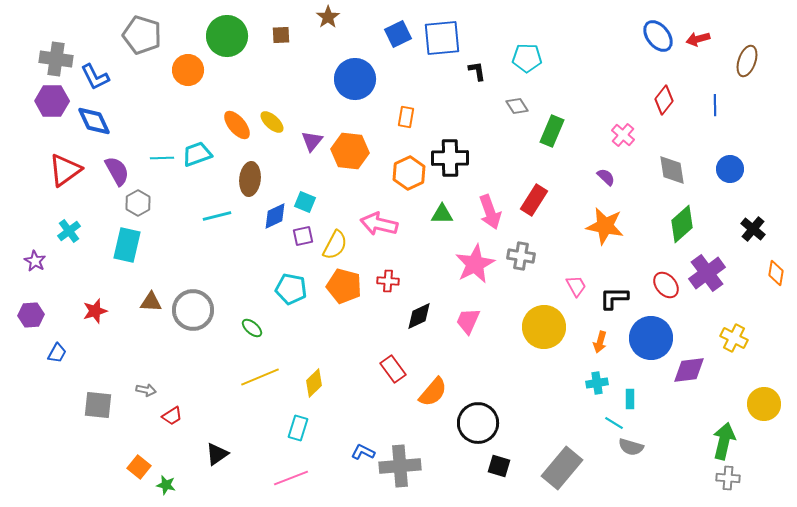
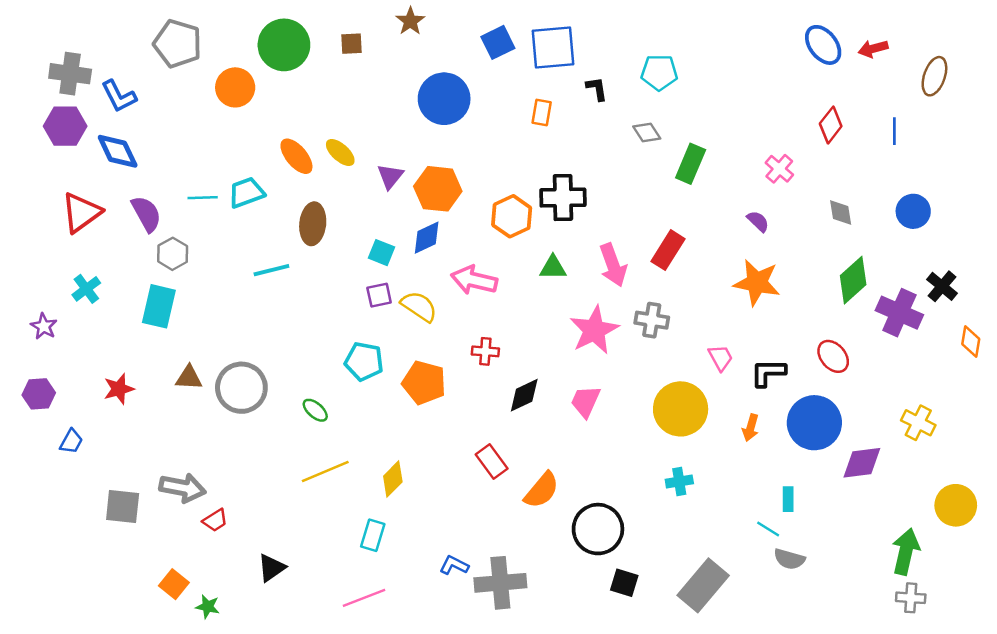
orange rectangle: (406, 117) -> (542, 112), moved
gray diamond: (672, 170) -> (841, 213), size x0.7
blue diamond: (275, 216) -> (427, 238), moved
yellow semicircle: (335, 245) -> (419, 306), turned -84
purple cross: (707, 273) -> (899, 313), moved, turned -30
orange pentagon: (344, 286) -> (424, 383), moved
cyan cross: (597, 383) -> (679, 482), moved
gray arrow: (146, 390) -> (183, 488), size x1.8

